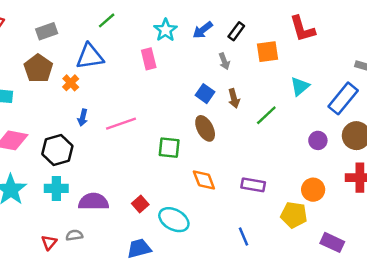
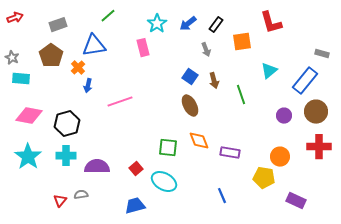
green line: (266, 115) -> (241, 95), turned -66
blue arrow: (83, 118) -> (88, 86), moved
green square: (169, 148) -> (168, 148), moved
orange diamond: (204, 180) -> (199, 141), moved

